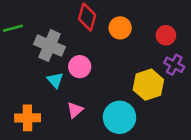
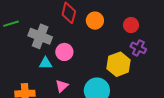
cyan triangle: (55, 80) -> (46, 63), turned -48

